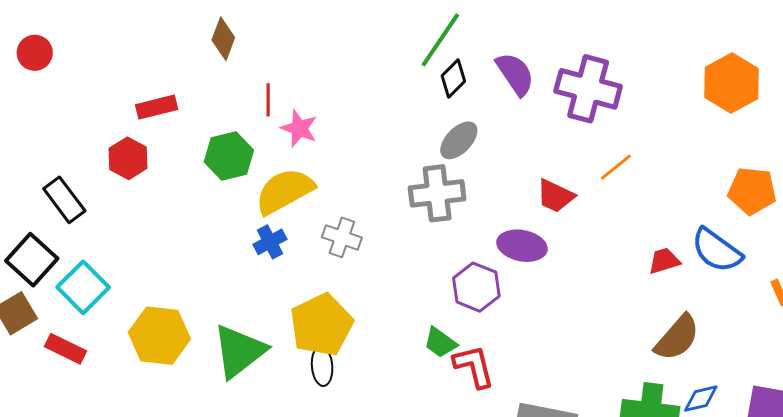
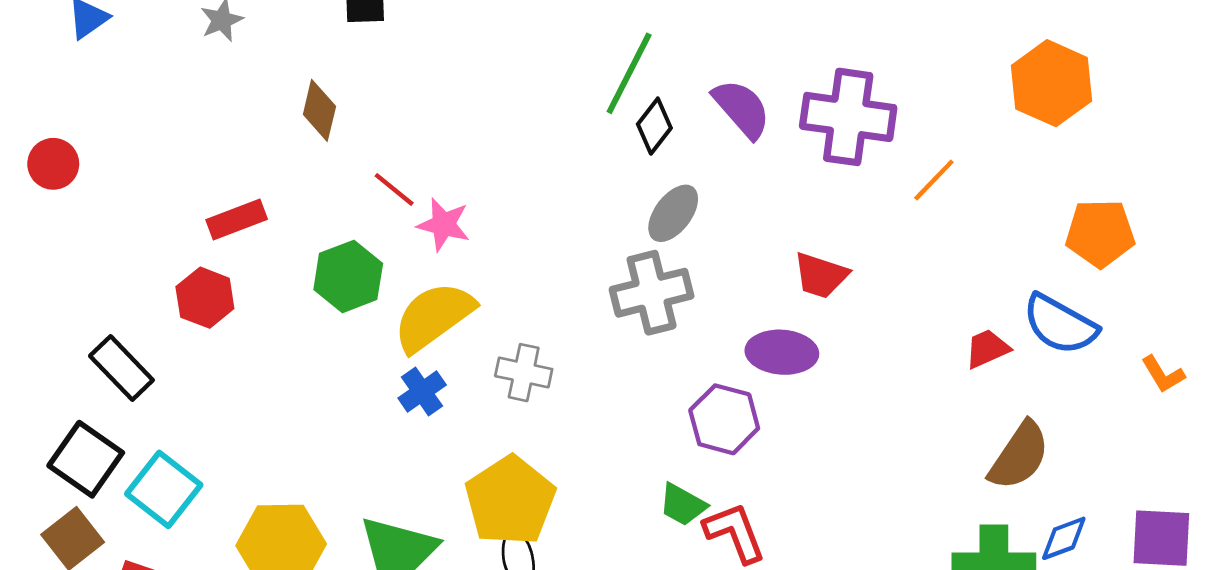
red line: (268, 100) -> (394, 189), turned -44
orange line: (616, 167) -> (934, 180), moved

